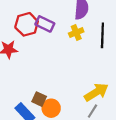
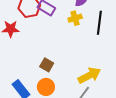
brown square: (39, 99) -> (47, 65), moved

